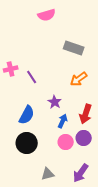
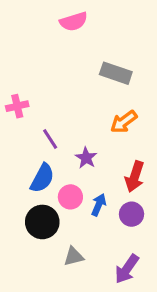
purple line: (32, 77) -> (50, 139), moved
blue arrow: (63, 121) -> (99, 205), moved
pink circle: (66, 142) -> (70, 197), moved
gray triangle: (48, 174) -> (74, 256), moved

